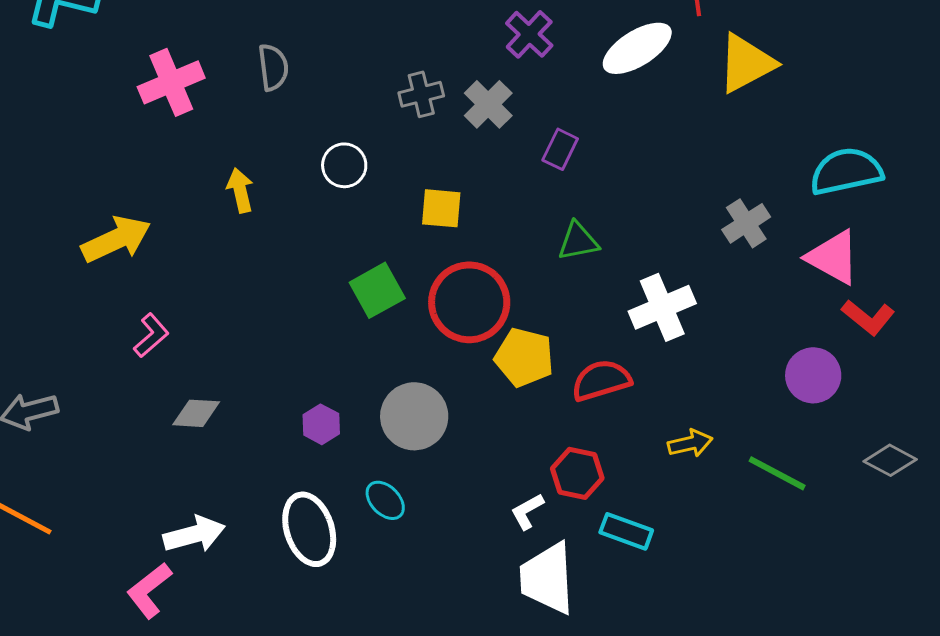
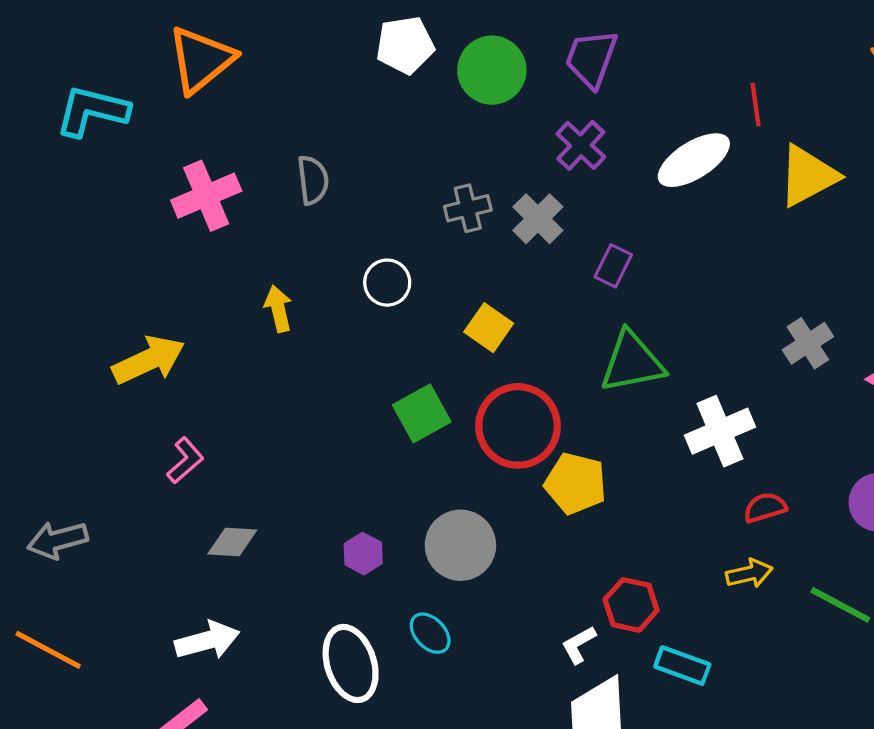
yellow square: (441, 208) -> (489, 328), turned 30
green triangle: (578, 241) -> (632, 362), size x1.5
red semicircle: (601, 380) -> (765, 508), moved, size x0.7
white arrow: (194, 534) -> (207, 640), moved

